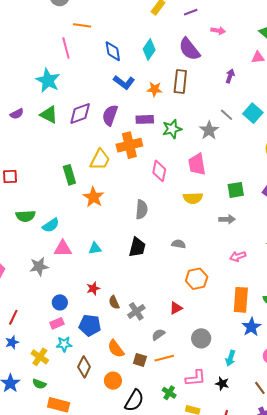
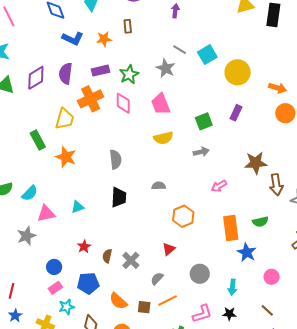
brown rectangle: (180, 81) -> (128, 26), size x0.6
cyan square: (253, 113) -> (207, 55), moved, turned 30
pink diamond: (159, 171) -> (123, 103), moved
brown semicircle: (114, 302) -> (107, 256), turned 48

